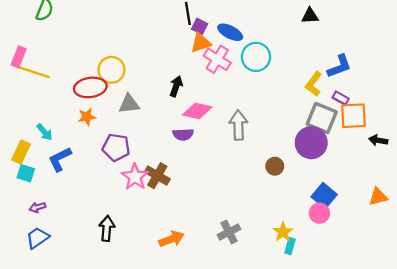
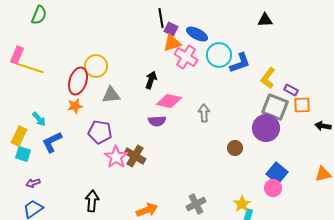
blue L-shape: (339, 66) -> (240, 63), moved
red ellipse: (90, 87) -> (78, 81), turned -64
orange square: (354, 116) -> (302, 105), size x0.7
gray arrow: (238, 125) -> (204, 113), size x0.7

